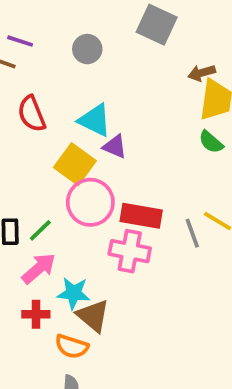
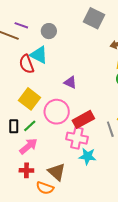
gray circle: (87, 49) -> (49, 31), moved
cyan triangle: (95, 120) -> (39, 55), moved
yellow square: (75, 164) -> (29, 99), moved
red rectangle: (141, 216) -> (83, 119), turned -40
cyan star: (74, 293) -> (87, 156), moved

